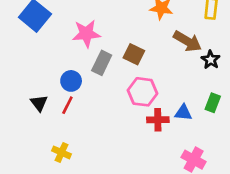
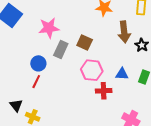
brown arrow: (187, 41) -> (124, 32), turned 55
black triangle: (39, 103) -> (16, 105), moved
blue triangle: (183, 113) -> (122, 74), moved

